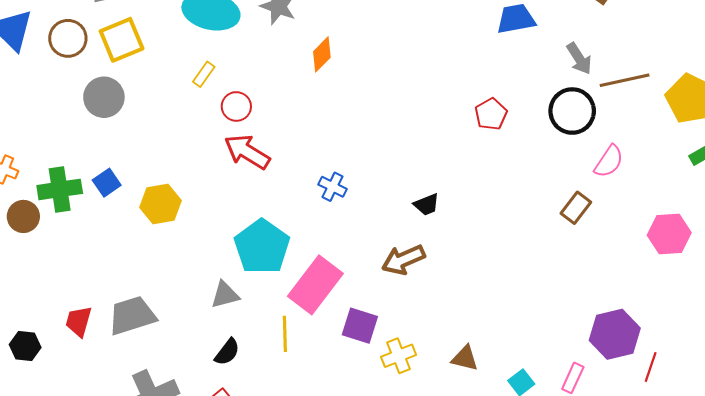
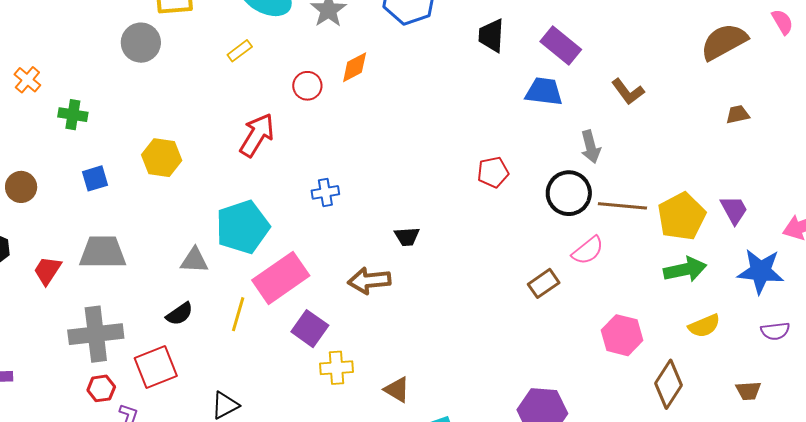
brown line: (625, 80) -> (622, 206), moved
red circle: (236, 106) -> (307, 86), moved
red arrow: (247, 152) -> (257, 135), turned 72
blue square: (107, 183) -> (95, 178), moved
blue cross: (332, 187) -> (325, 192), turned 36
green cross: (60, 189) -> (73, 115), size x0.7
brown circle: (23, 216) -> (21, 187), moved
red trapezoid: (79, 321) -> (47, 271), moved

